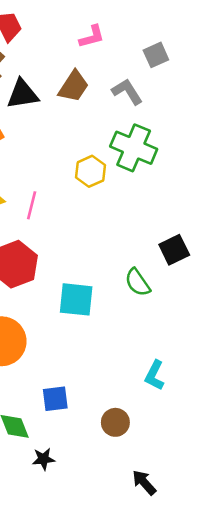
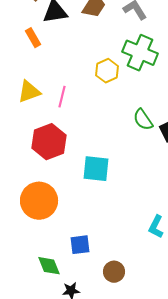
green semicircle: (138, 282) -> (143, 120), moved
brown circle: (115, 422) -> (114, 272), moved

